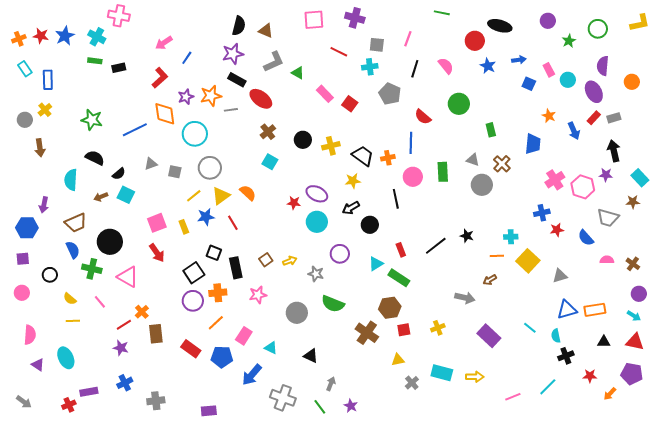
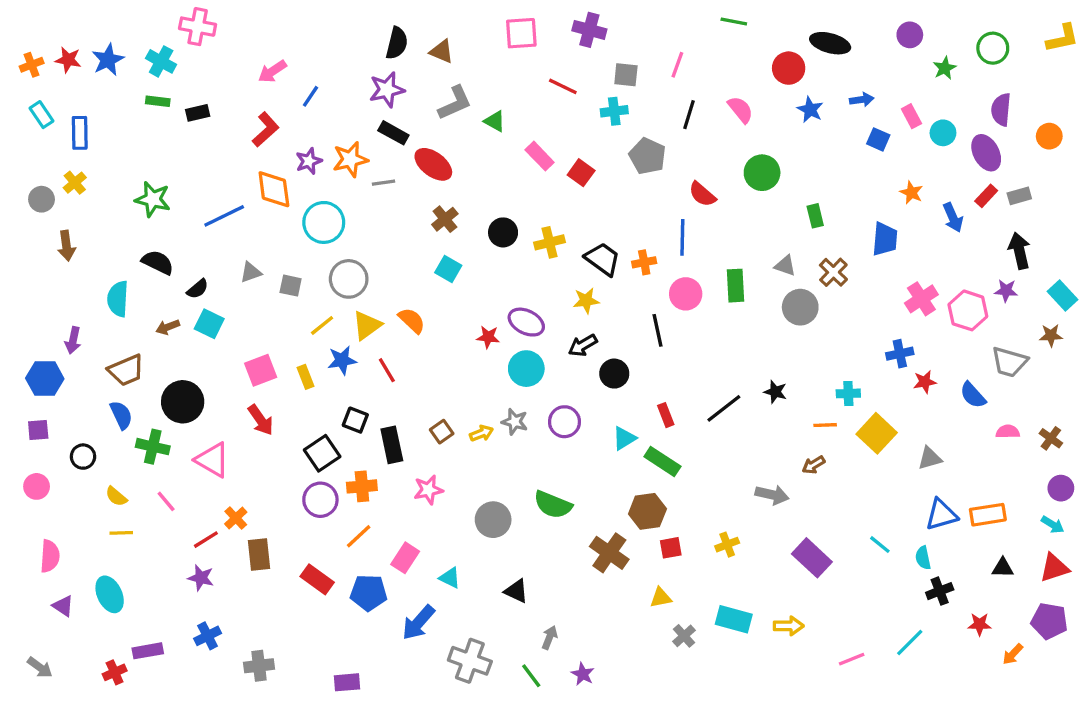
gray star: (316, 274) -> (515, 422), moved
red triangle: (635, 342) -> (1054, 568), turned -30

